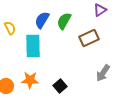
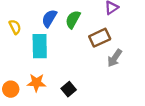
gray arrow: (103, 73) -> (115, 58), moved

